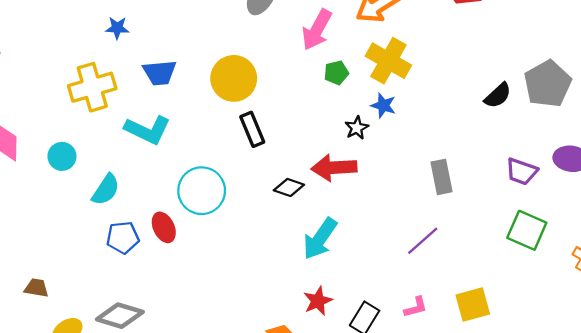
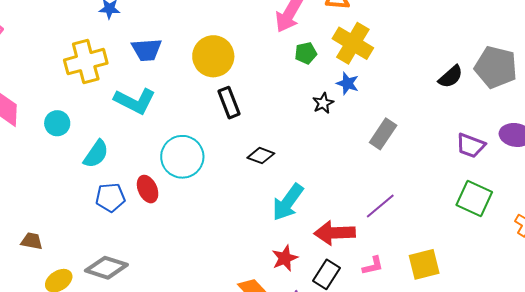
gray pentagon: (548, 84) -> (496, 67), turned -30
red arrow: (334, 168) -> (335, 233), moved
gray rectangle: (441, 177) -> (383, 134), moved, turned 44

